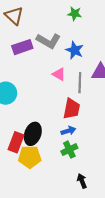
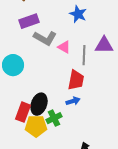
gray L-shape: (48, 41) -> (45, 38), moved
blue star: (75, 50) -> (78, 14), moved
green cross: (69, 150) -> (54, 118), moved

